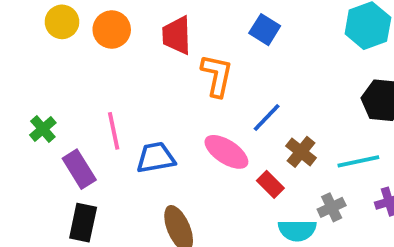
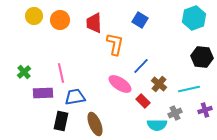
blue trapezoid: (156, 158) -> (75, 97), moved
purple rectangle: (79, 169) -> (43, 93), turned -60
black rectangle: (83, 223) -> (61, 121), moved

